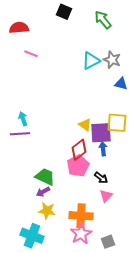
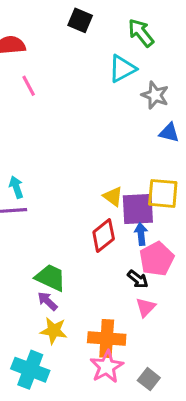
pink line: (31, 54) -> (29, 86), turned 40
cyan triangle: (91, 61) -> (122, 69), moved
pink pentagon: (78, 166) -> (157, 259), moved
purple arrow: (43, 192) -> (47, 301), turned 72
gray square: (108, 242) -> (149, 379), turned -32

